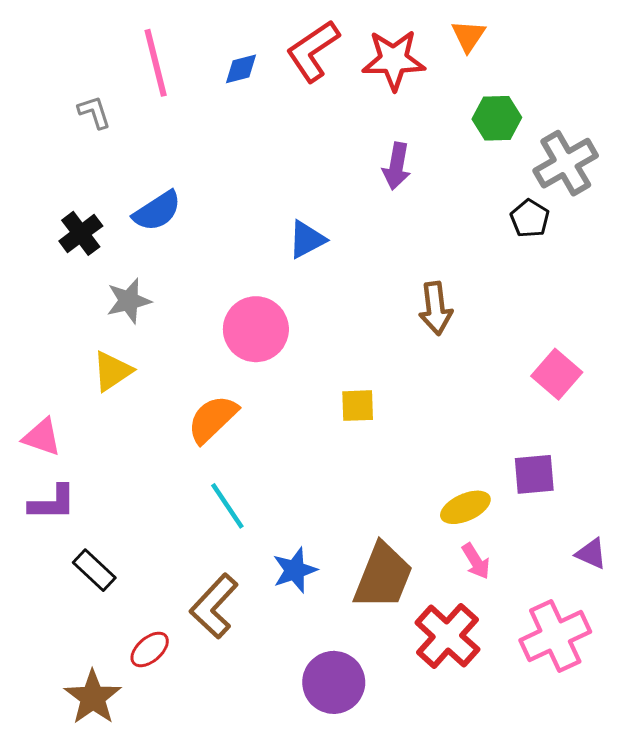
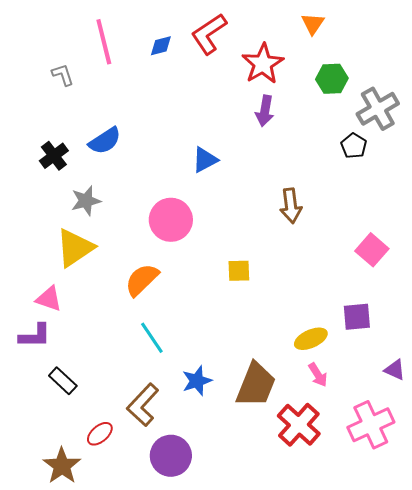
red star: (394, 60) -> (263, 64), moved, turned -30
yellow triangle: (112, 371) -> (75, 248), size x1.4
pink triangle: (42, 437) -> (49, 299), moved
purple circle: (334, 682) -> (171, 456), moved

